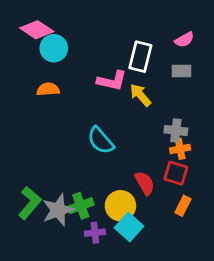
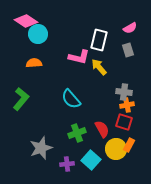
gray rectangle: (182, 71) -> (128, 50), turned 72
green L-shape: (30, 203) -> (21, 99), moved
green cross: (81, 206) -> (77, 133), moved
yellow circle: (120, 206) -> (116, 149), moved

